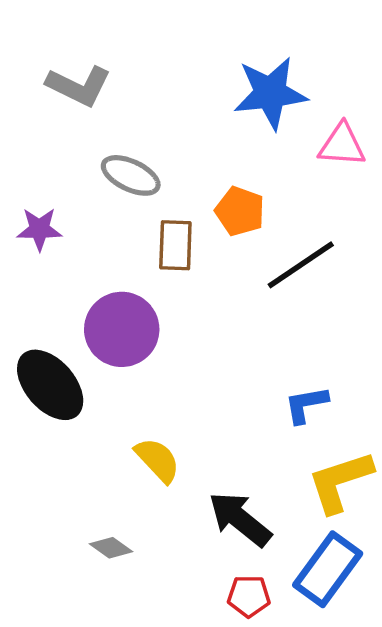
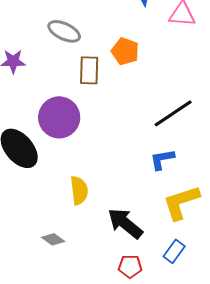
black line: (301, 265) -> (173, 113), moved
yellow semicircle: (158, 460) -> (79, 190), turned 36
blue rectangle: (328, 569) -> (174, 251), size x0.6

